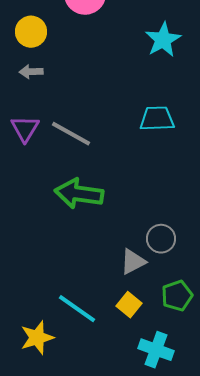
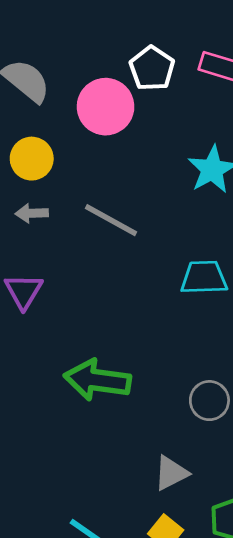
gray line: (71, 134) -> (111, 220), moved
gray circle: (161, 239) -> (209, 401), moved

